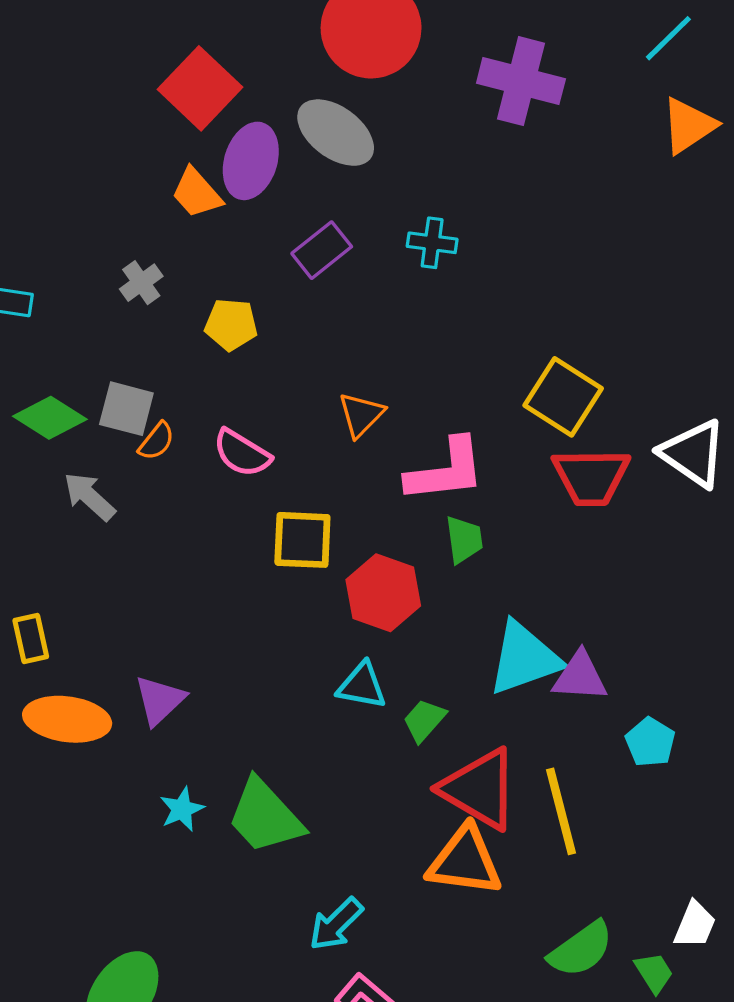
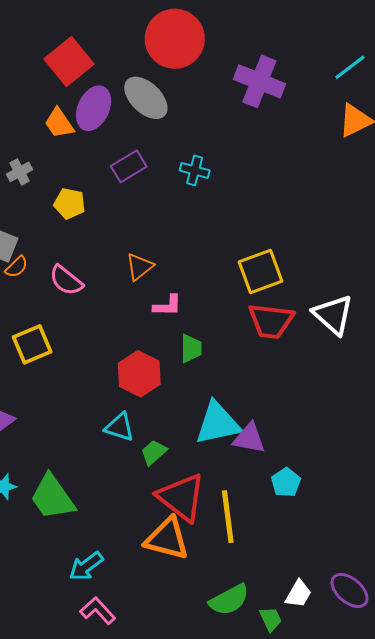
yellow square: (563, 397) -> (260, 272), turned 30
pink L-shape: (446, 471) -> (167, 306), moved, size x0.6
yellow square: (302, 540) -> (32, 344), moved, turned -33

